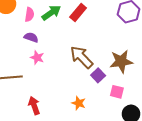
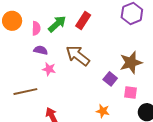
brown arrow: (82, 57) -> (78, 56), moved
orange star: (79, 103) -> (103, 111), moved

